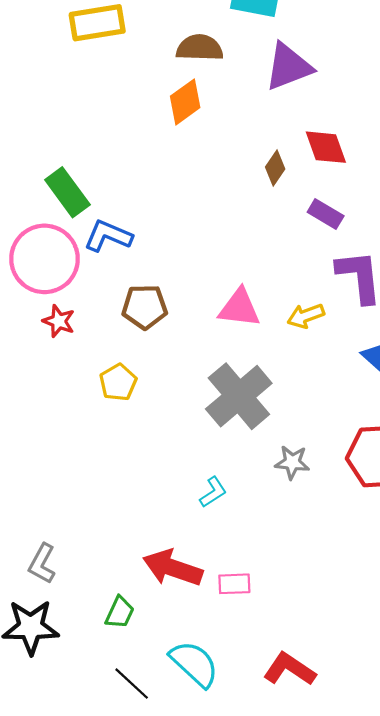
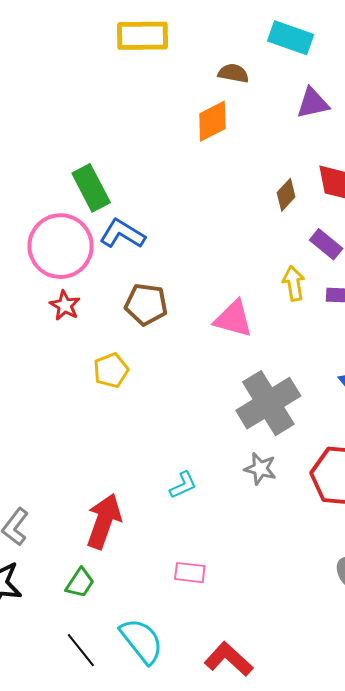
brown semicircle: (200, 48) -> (233, 73), size x0.7
purple triangle: (288, 67) -> (313, 103), size x0.7
yellow arrow: (306, 316) -> (294, 283), moved, turned 92
gray cross: (239, 396) -> (268, 403), moved
red arrow: (173, 568) -> (104, 521), moved, turned 82

